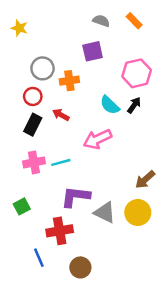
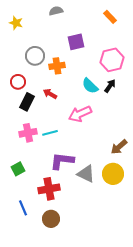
gray semicircle: (101, 21) -> (56, 11), moved, turned -32
red circle: (33, 96) -> (18, 82), moved
blue line: (39, 258) -> (23, 208), moved
brown circle: (80, 267) -> (51, 219), moved

